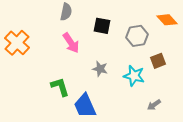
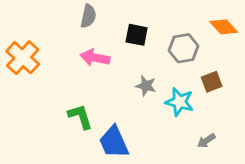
pink arrow: (71, 43) -> (95, 58), turned 135
gray star: (100, 69) -> (146, 86), moved

